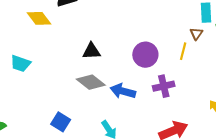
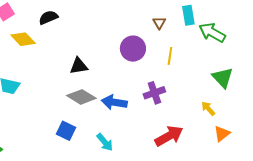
brown triangle: (196, 34) -> (159, 23), moved
purple circle: (145, 55) -> (133, 49), moved
blue square: (61, 122) -> (66, 131), moved

